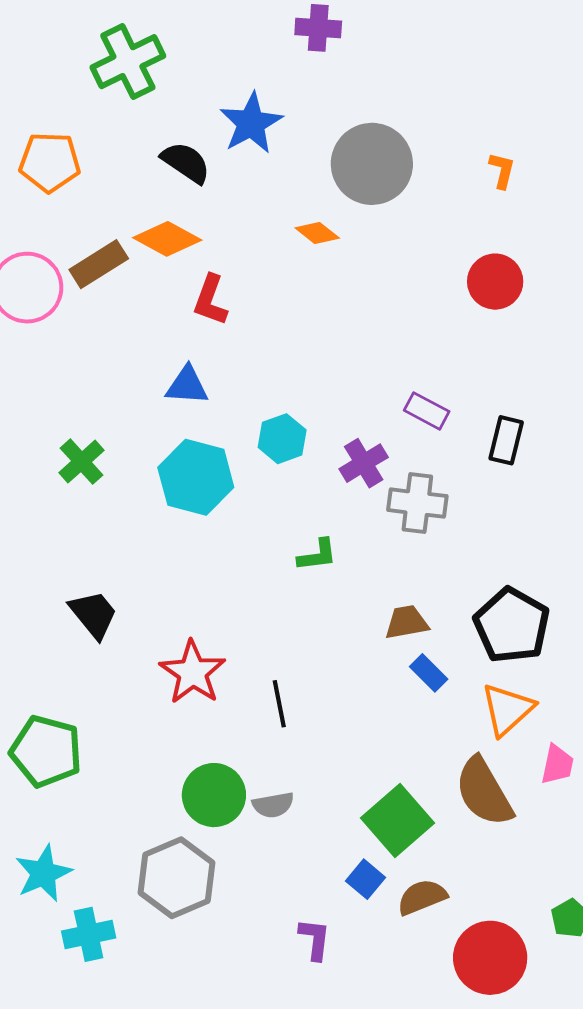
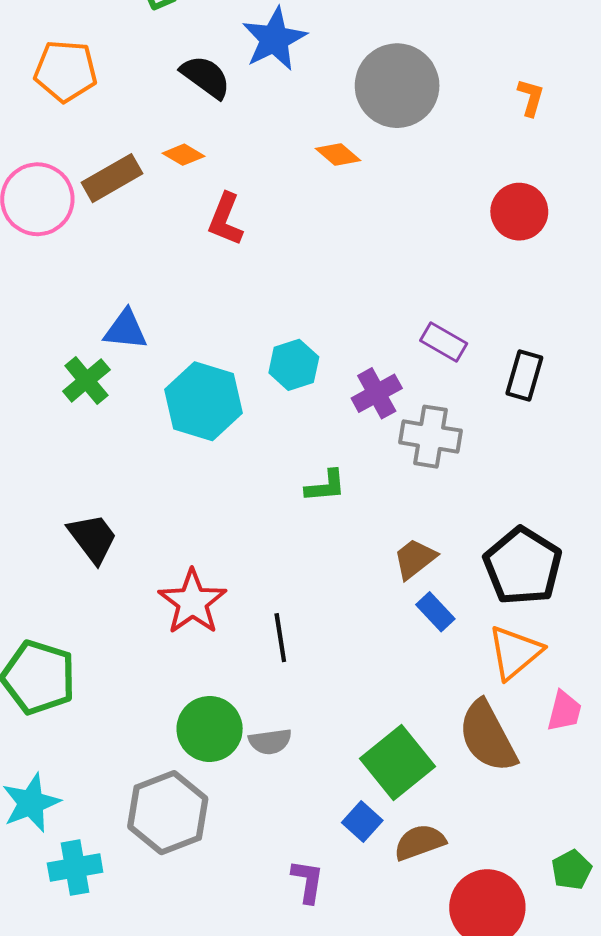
orange diamond: (167, 239) -> (184, 155), size x0.6
blue triangle: (187, 385) -> (126, 330), moved
brown trapezoid: (407, 622) -> (415, 559), turned -30

